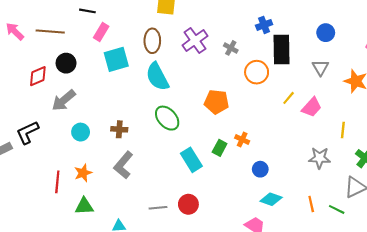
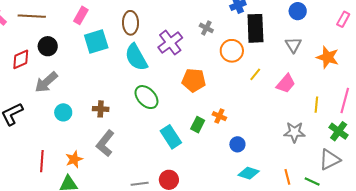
purple cross: (195, 41) -> (170, 43), moved
yellow line: (289, 98) -> (255, 74), moved
orange star: (83, 173) -> (74, 159), moved

